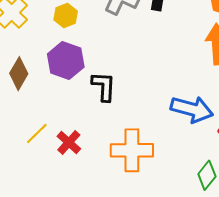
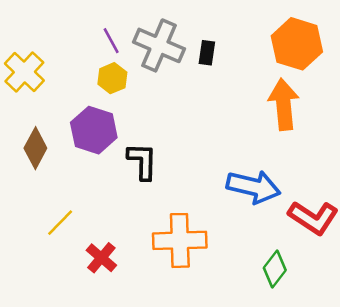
yellow hexagon: (66, 15) -> (112, 78), moved
red cross: (69, 142) -> (101, 258), moved

